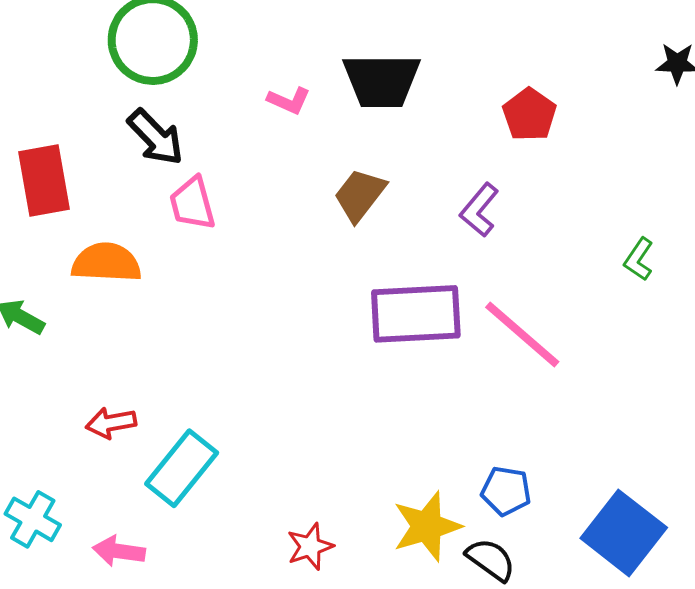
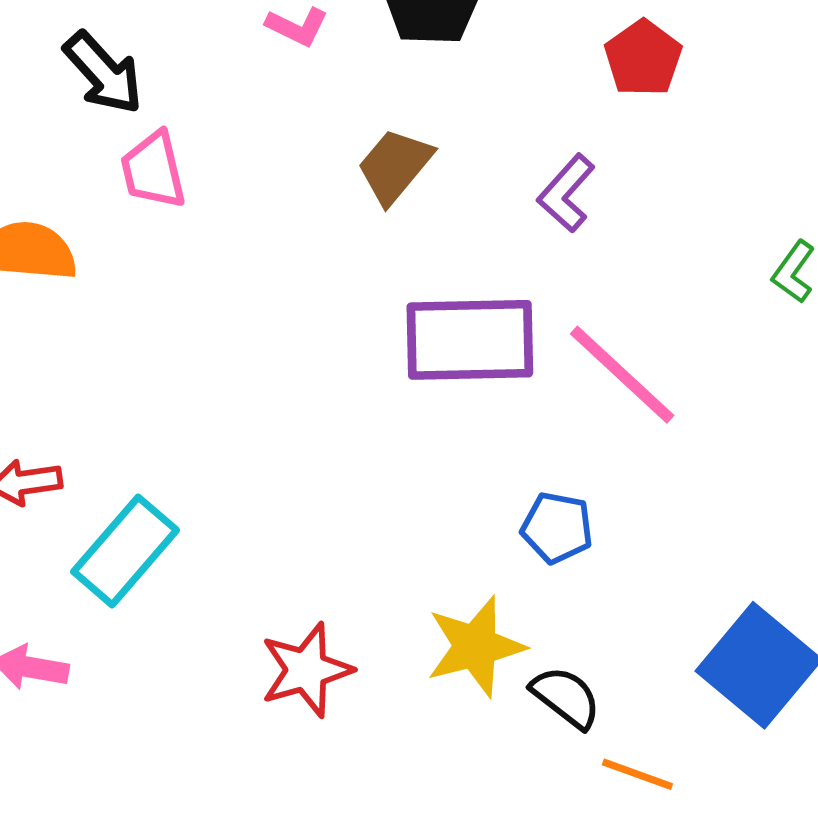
blue pentagon: (506, 491) -> (557, 528), moved
red star: (310, 547) -> (306, 670), size x1.4

